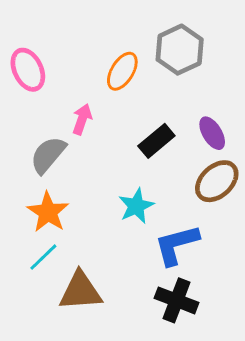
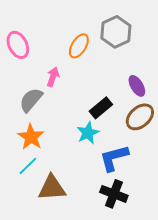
black rectangle: (156, 141) -> (101, 108), moved

